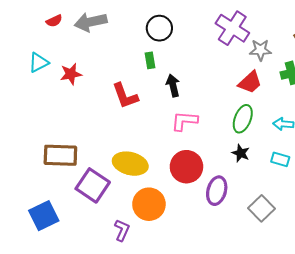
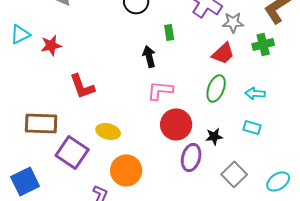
green rectangle: (150, 60) -> (169, 32), moved
red L-shape: (125, 96) -> (82, 86), moved
black star: (241, 153) -> (214, 136), moved, turned -30
yellow ellipse: (130, 164) -> (108, 131), size x0.7
red circle: (186, 167) -> (176, 124), moved

